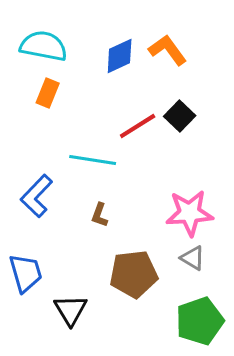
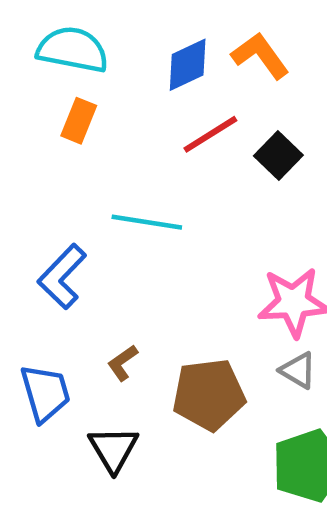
red line: (138, 126) -> (210, 134), moved
brown L-shape: (100, 215) -> (123, 363), moved, turned 35

